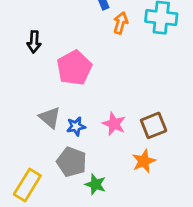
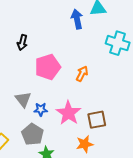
orange arrow: (121, 23) -> (82, 74), moved
pink star: (114, 124) -> (68, 113), size x1.4

